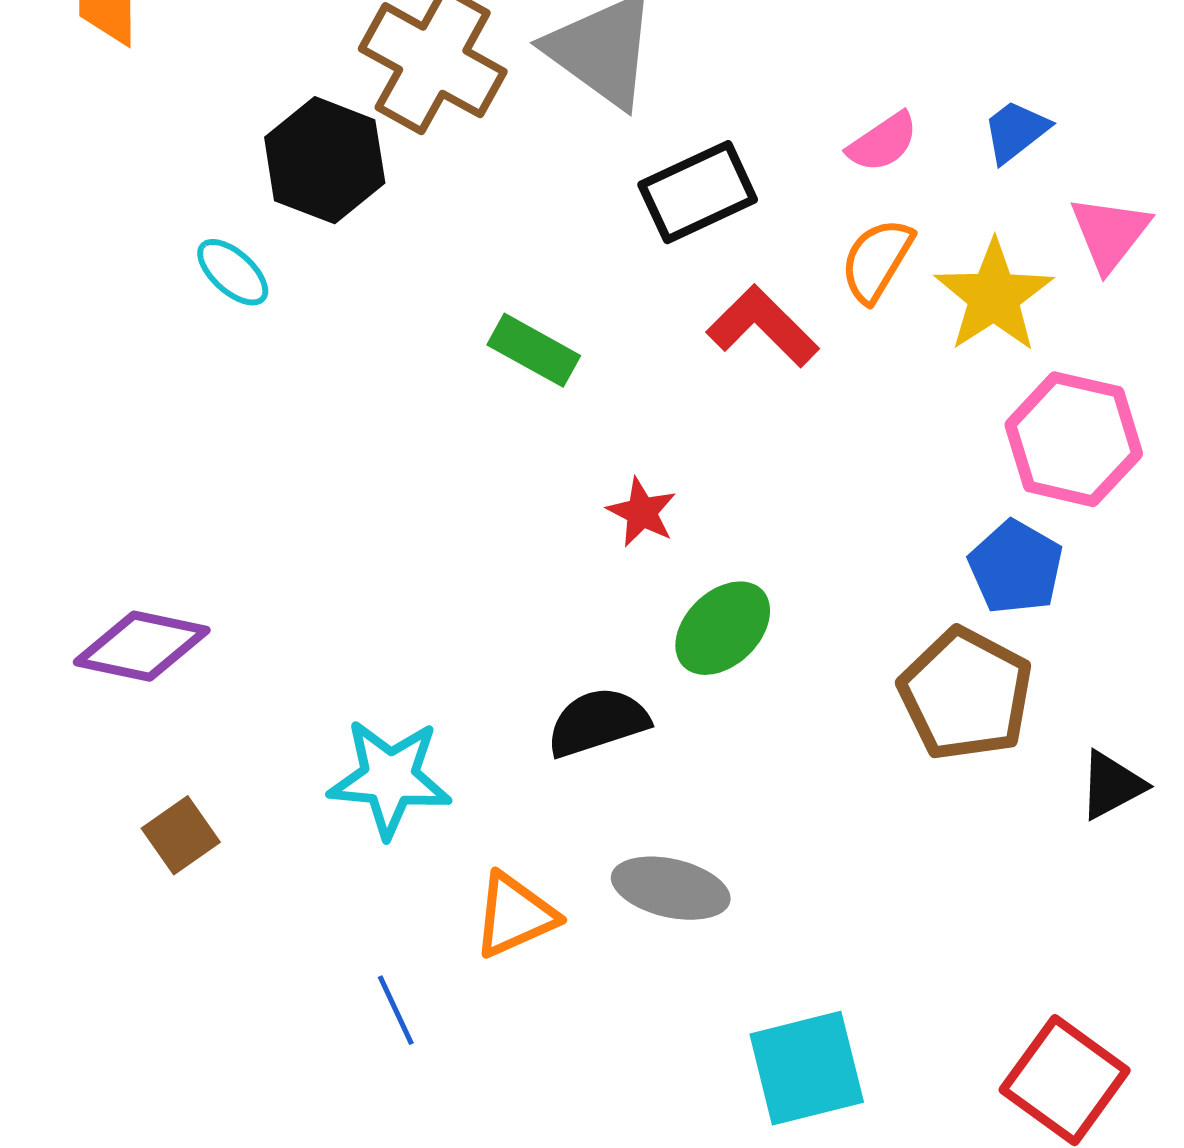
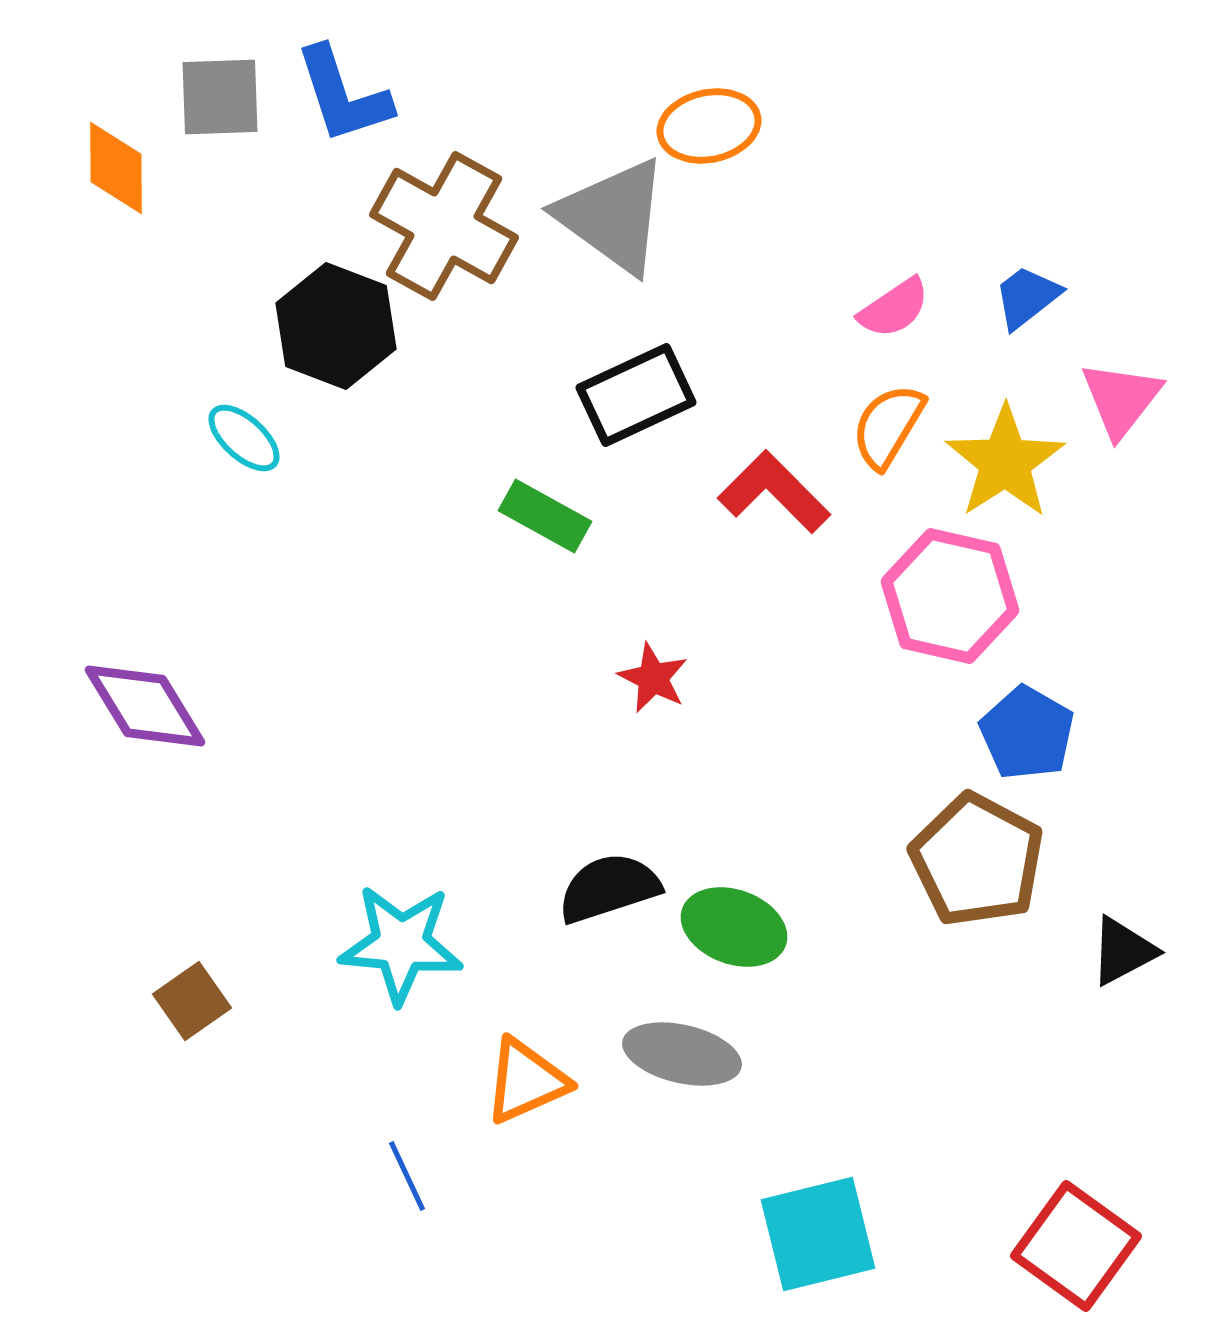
black rectangle: (698, 192) -> (636, 395), moved
pink hexagon: (1074, 439) -> (950, 596), moved
green ellipse: (723, 628) -> (734, 927), moved, turned 64
purple diamond: (142, 646) -> (145, 706), moved, turned 47

